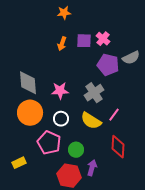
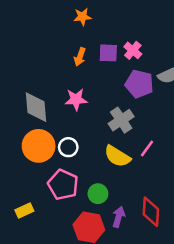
pink star: (60, 91) -> (76, 99), moved
white circle: (61, 119) -> (68, 147), moved
red diamond: (118, 147) -> (151, 212), moved

